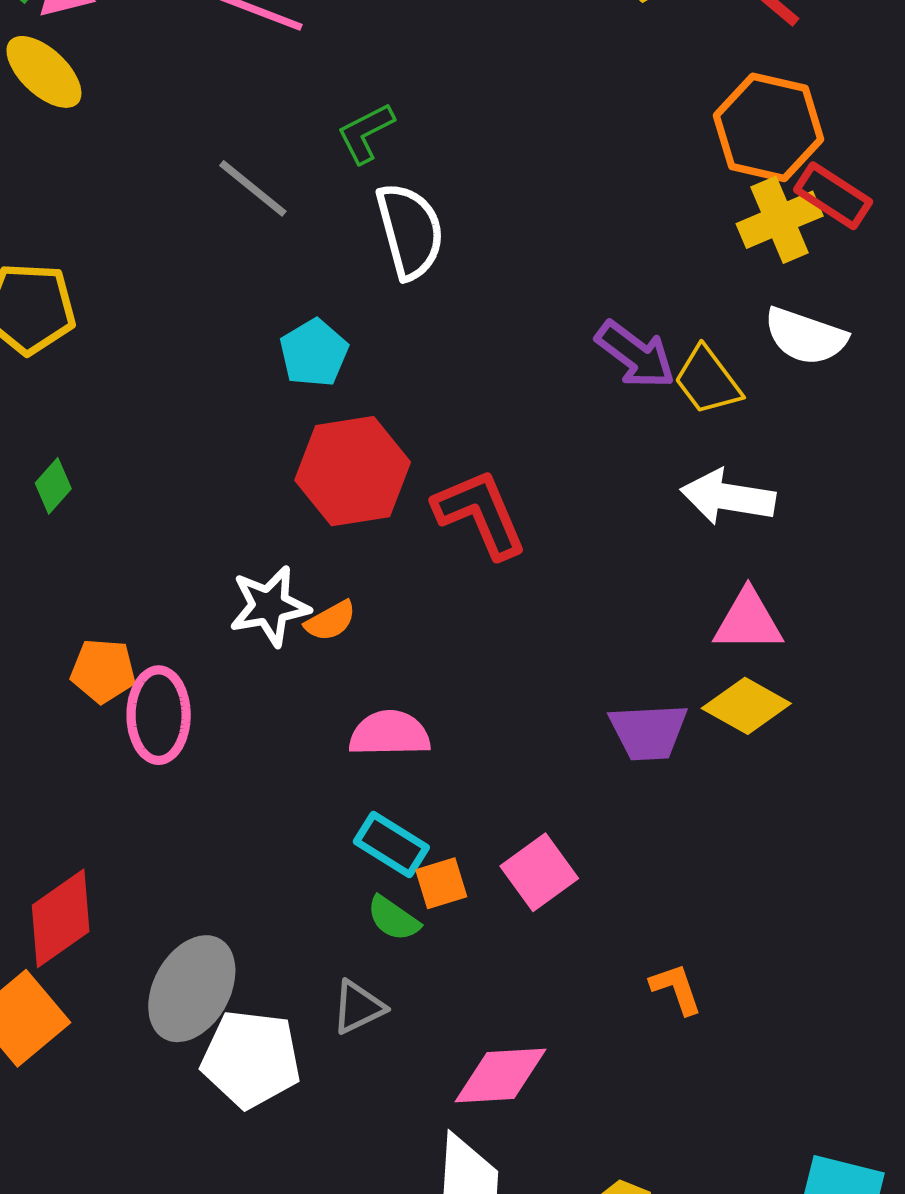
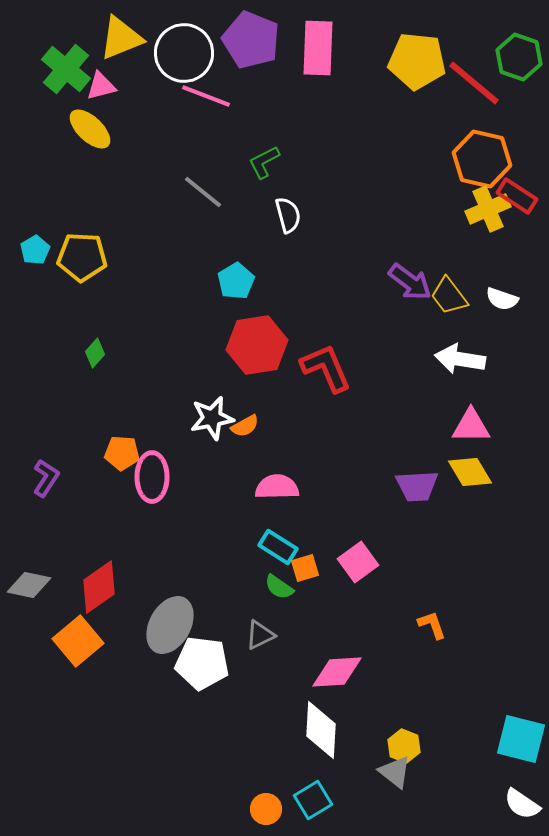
white semicircle: (410, 231) -> (288, 215), size x0.7
white semicircle: (805, 336) -> (502, 299), moved, size x0.7
yellow diamond: (746, 706) -> (470, 472), turned 30

